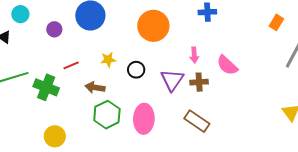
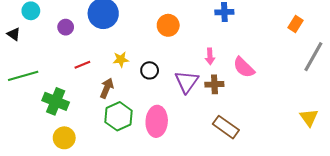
orange circle: (153, 26) -> (168, 25), size x0.7
green cross: (46, 87) -> (56, 101), moved
brown arrow: (95, 88) -> (107, 88), turned 102
brown rectangle: (197, 121) -> (226, 127), moved

